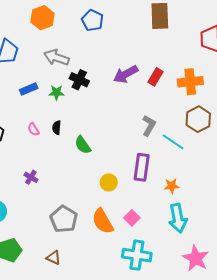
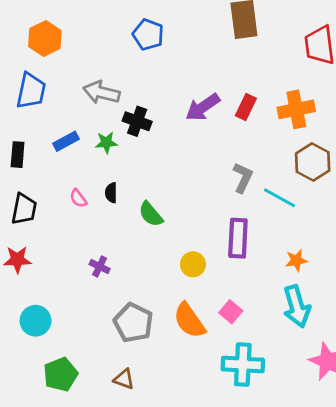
orange hexagon: (43, 18) -> (45, 39), moved
purple cross: (31, 177) -> (100, 266), moved
orange star: (172, 186) -> (296, 260), moved

